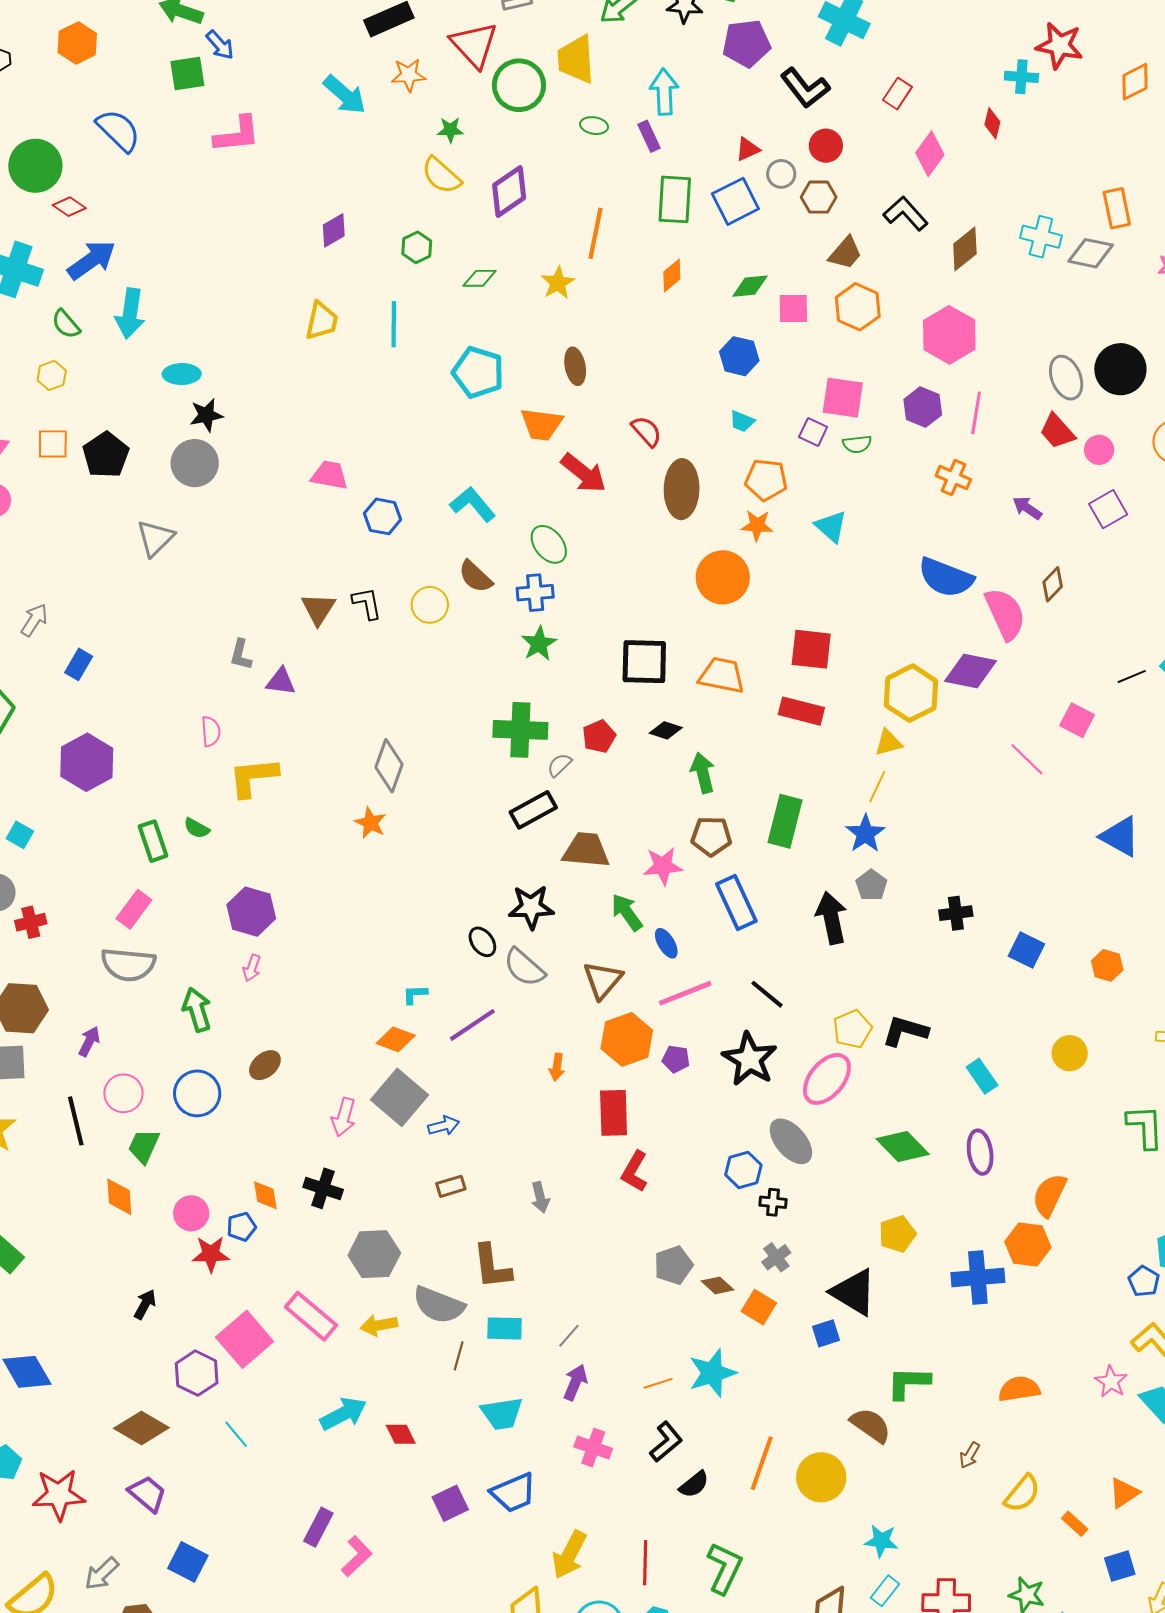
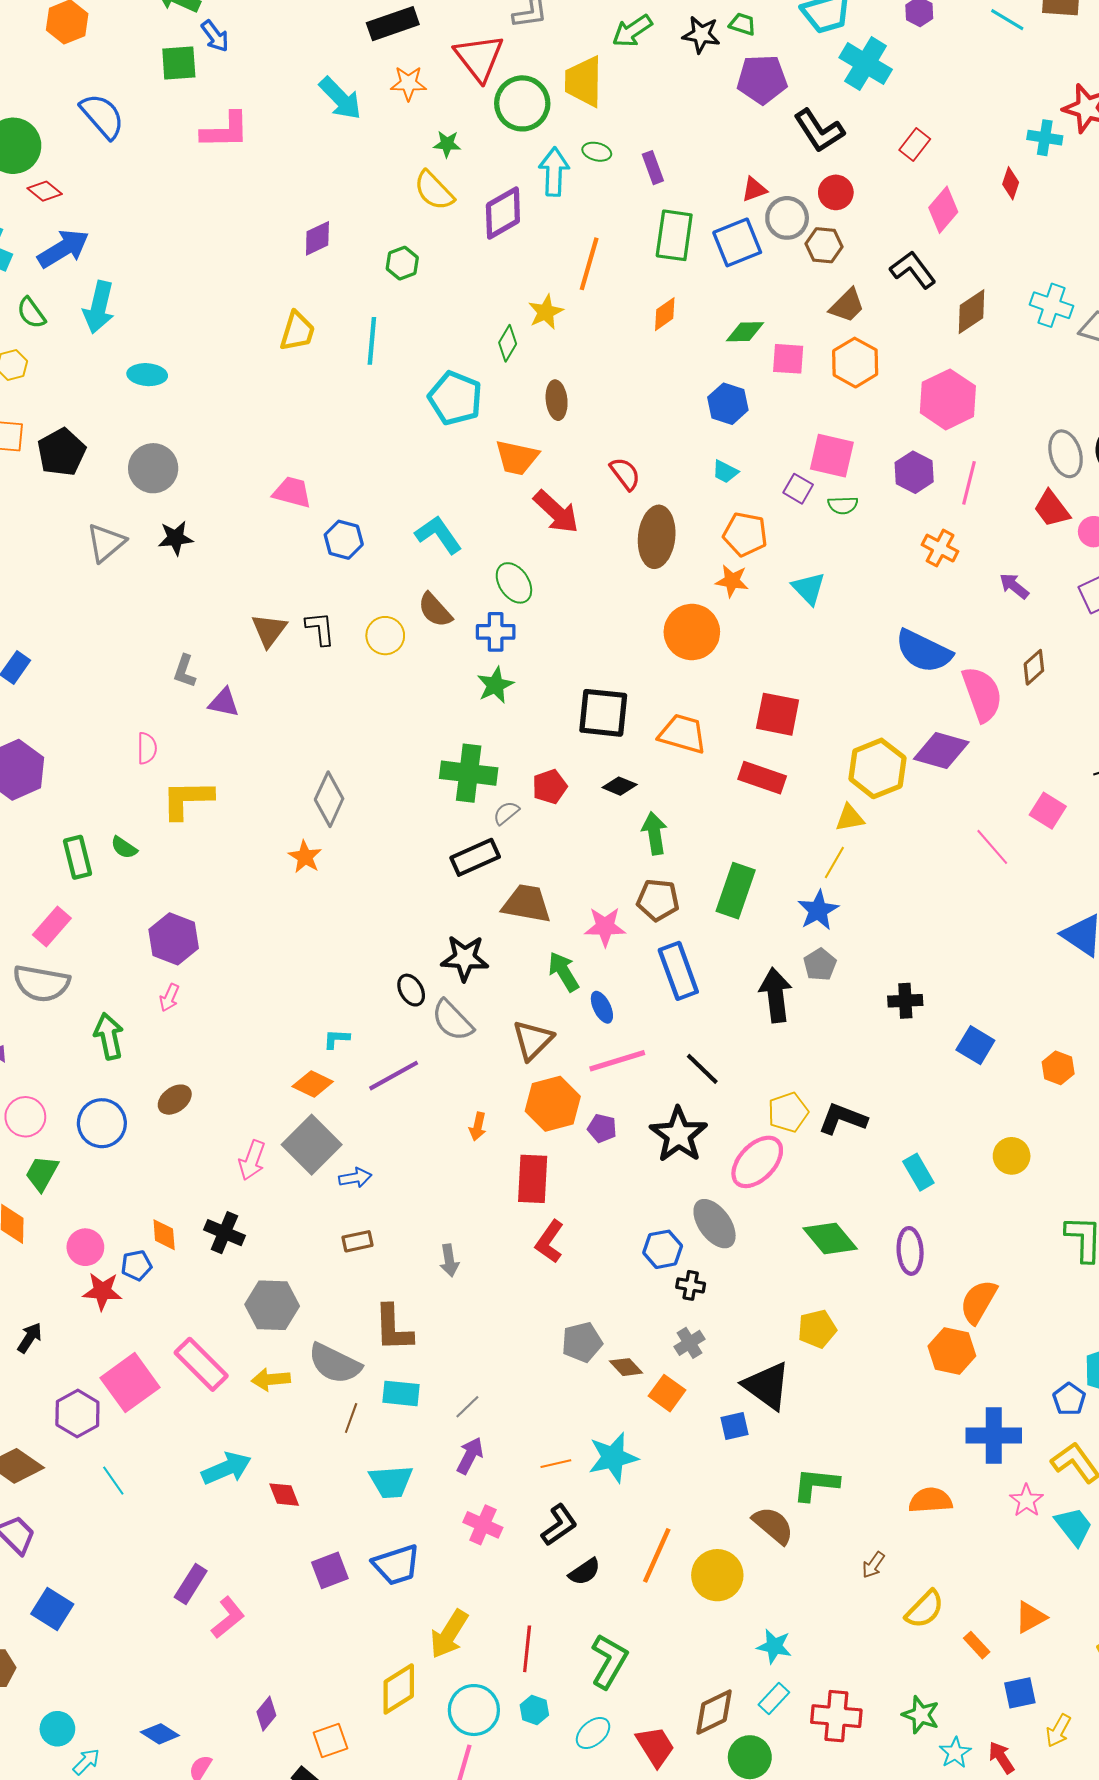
cyan arrow: (664, 92) -> (554, 172), moved
gray circle: (781, 174) -> (787, 218), size x1.4
green diamond: (479, 278) -> (508, 343), moved, turned -64
black star: (206, 415) -> (176, 538), moved
blue cross: (978, 1278) -> (994, 1435), moved

